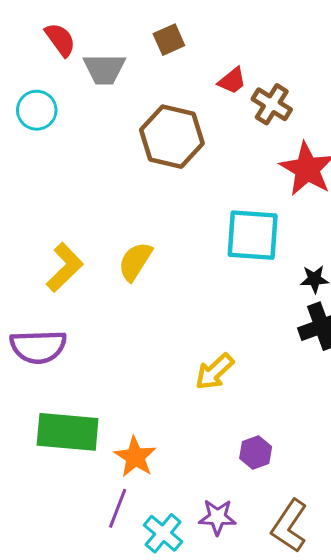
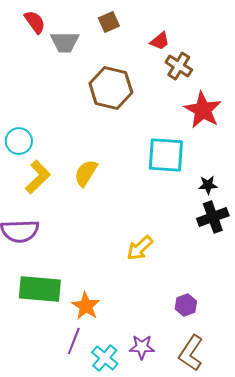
red trapezoid: (232, 81) -> (160, 41), moved
cyan circle: (37, 110) -> (19, 141), moved
purple hexagon: (256, 452) -> (186, 305), moved

